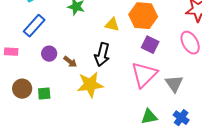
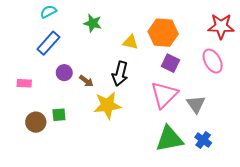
pink rectangle: (11, 52) -> (24, 83), moved
brown circle: (22, 89) -> (36, 122), moved
green triangle: (149, 117) -> (169, 139), size x1.6

